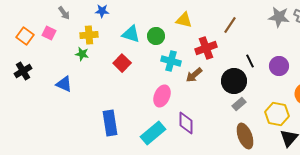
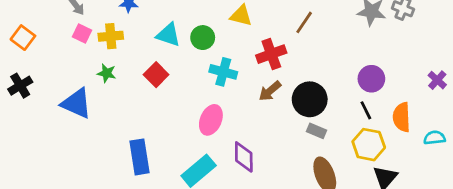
pink square: (49, 33) -> (82, 33), moved
green star: (82, 54) -> (107, 73), moved
black line: (250, 61) -> (366, 110), moved
brown arrow: (194, 75) -> (270, 91), moved
blue triangle: (64, 84) -> (76, 103), size x1.4
gray rectangle: (239, 104) -> (317, 131), turned 64

